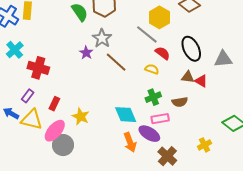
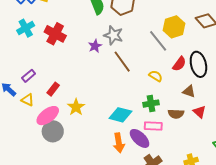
gray star: (102, 38) -> (113, 35), turned -30
red semicircle: (163, 53) -> (179, 64), moved, turned 77
red cross: (38, 68) -> (55, 34), moved
red triangle: (201, 81) -> (199, 112), moved
cyan diamond: (126, 115) -> (120, 115), turned -65
yellow triangle: (32, 120) -> (28, 100), size x0.6

